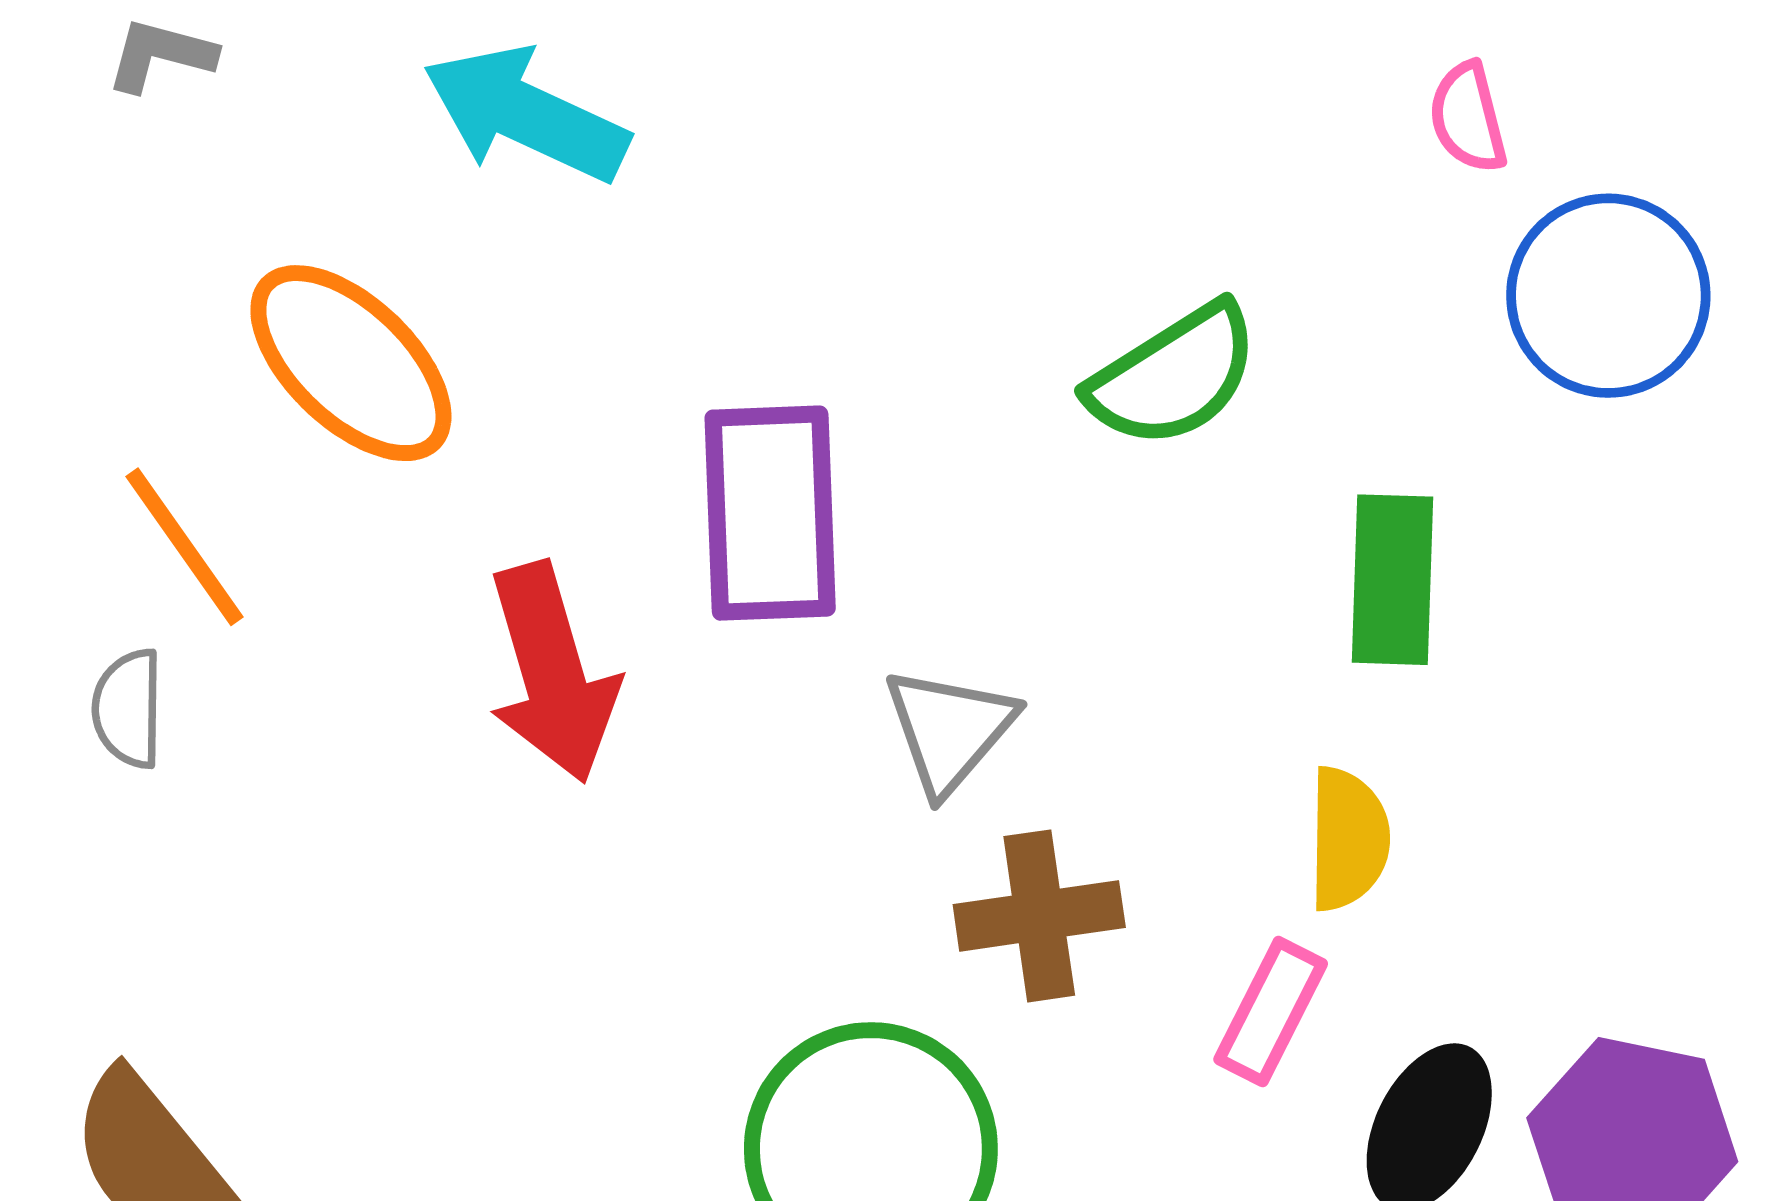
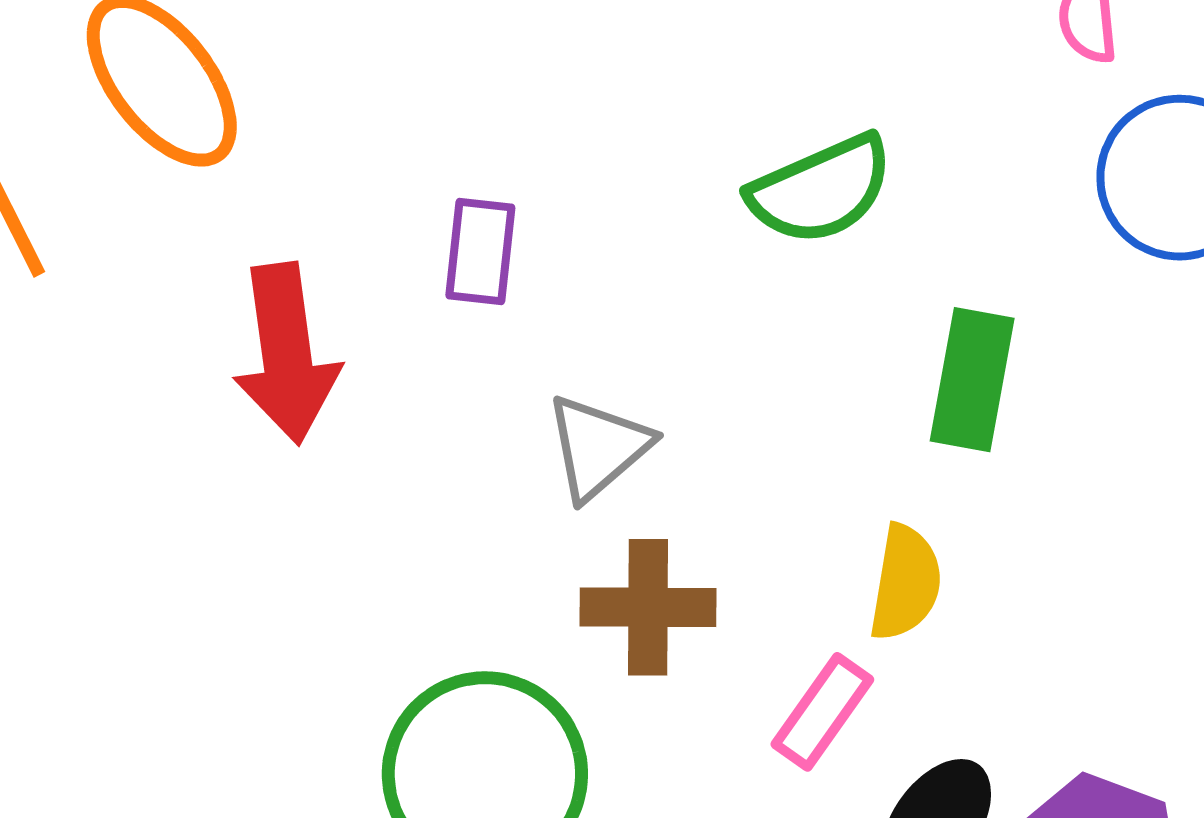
purple rectangle: (770, 513) -> (480, 252), size x0.6

